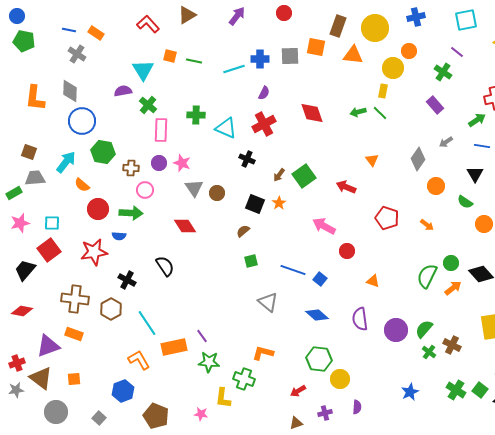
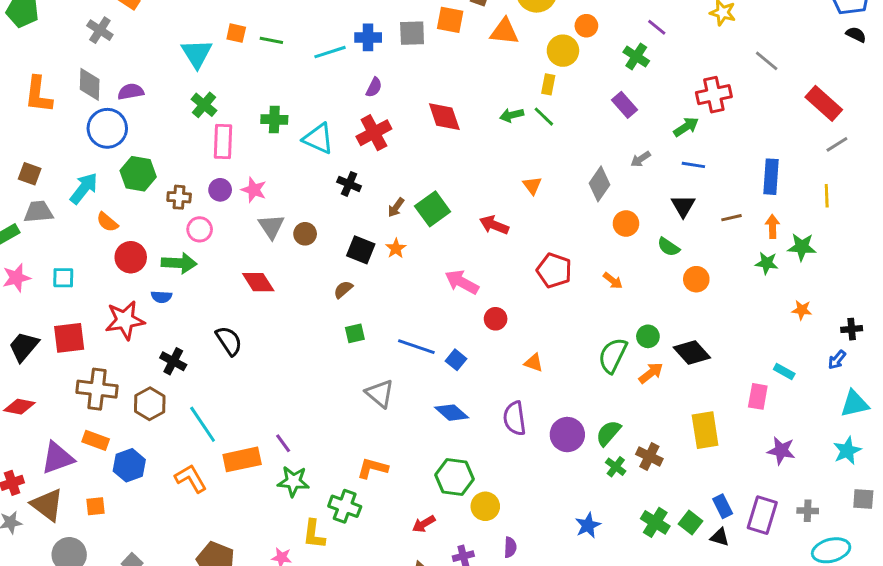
purple semicircle: (123, 91) -> (131, 92), moved
red square: (49, 250) -> (69, 338), moved, turned 30
blue hexagon: (123, 391) -> (129, 465), moved

